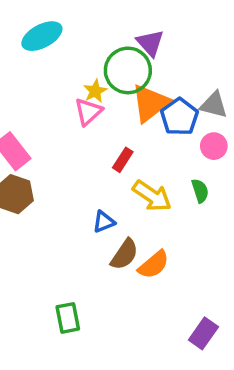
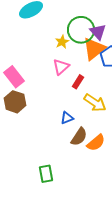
purple triangle: (150, 43) -> (98, 32), moved
pink triangle: (88, 112) -> (61, 67), moved

